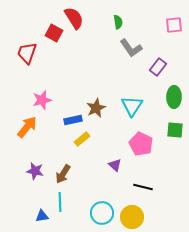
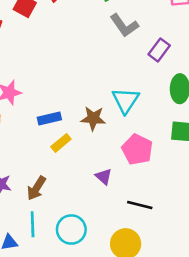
brown star: (96, 108) -> (93, 118), moved, turned 30
cyan circle: (102, 213) -> (71, 230), moved

